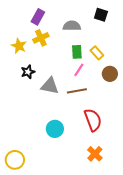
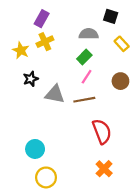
gray semicircle: (72, 26) -> (89, 34), moved
green rectangle: (77, 52) -> (84, 57), turned 48
yellow rectangle: (97, 53) -> (122, 44), moved
cyan circle: (55, 129) -> (35, 149), moved
yellow circle: (15, 160) -> (46, 177), moved

